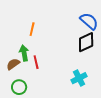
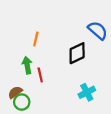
black diamond: (86, 42) -> (77, 53), moved
brown semicircle: (13, 64) -> (15, 92), moved

